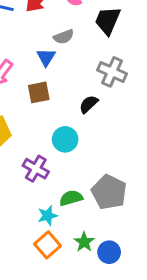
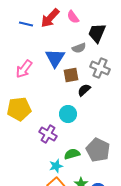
gray semicircle: (64, 37) -> (79, 48), moved
blue triangle: (46, 57) -> (55, 58), size x1.5
brown square: (39, 92) -> (71, 75), moved

